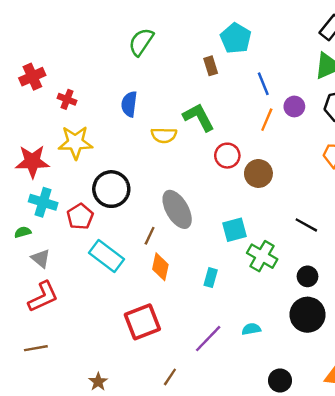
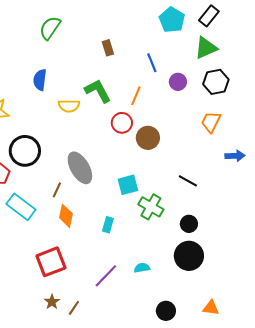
cyan pentagon: (236, 38) -> (172, 20), moved
orange line: (267, 120) -> (136, 96), moved
brown star: (98, 382) -> (52, 302), moved

